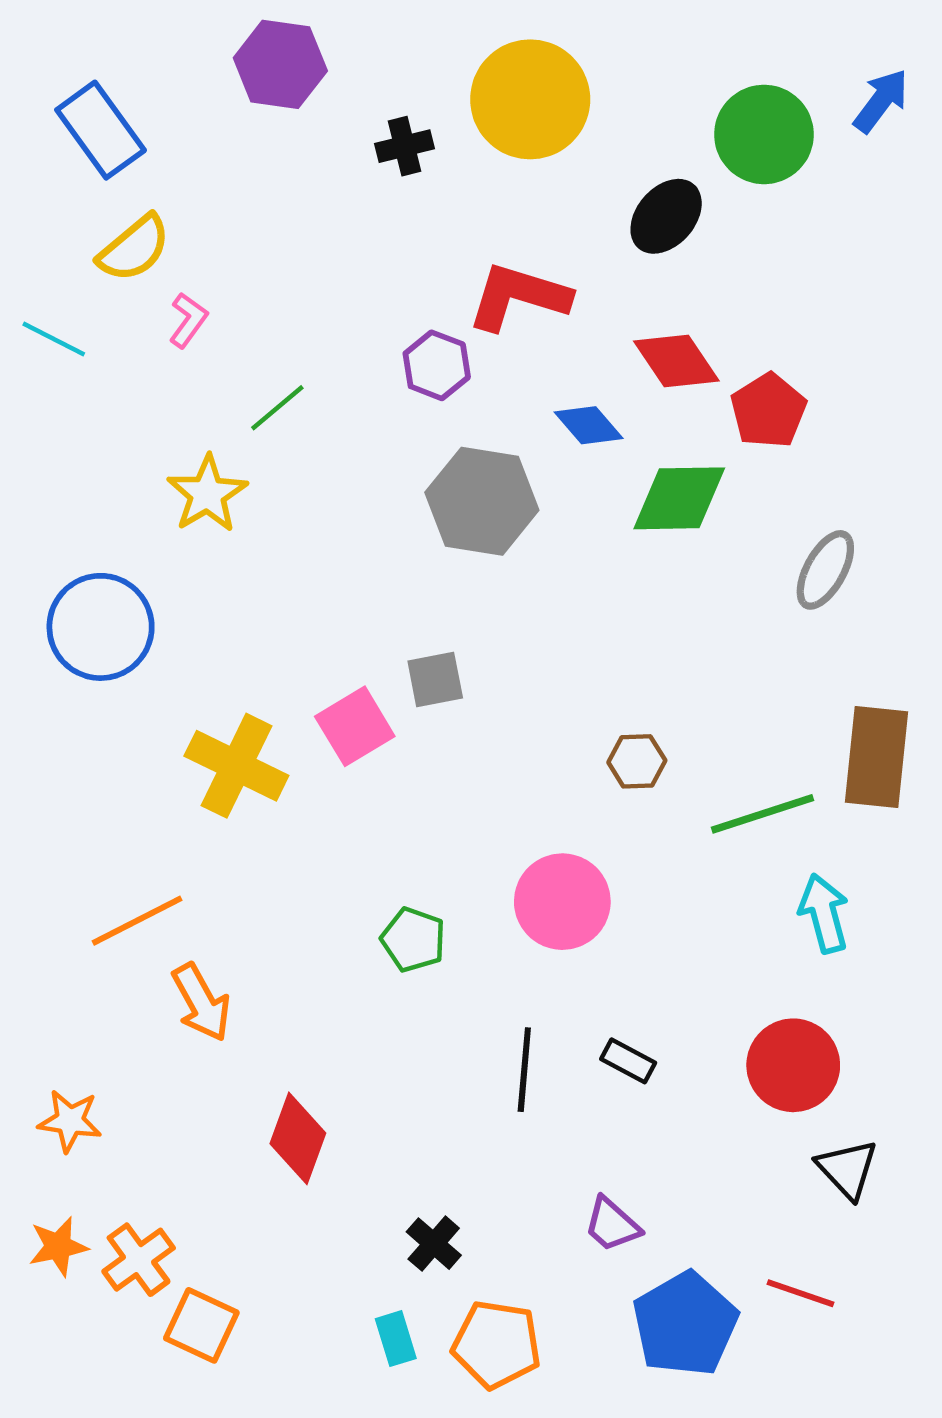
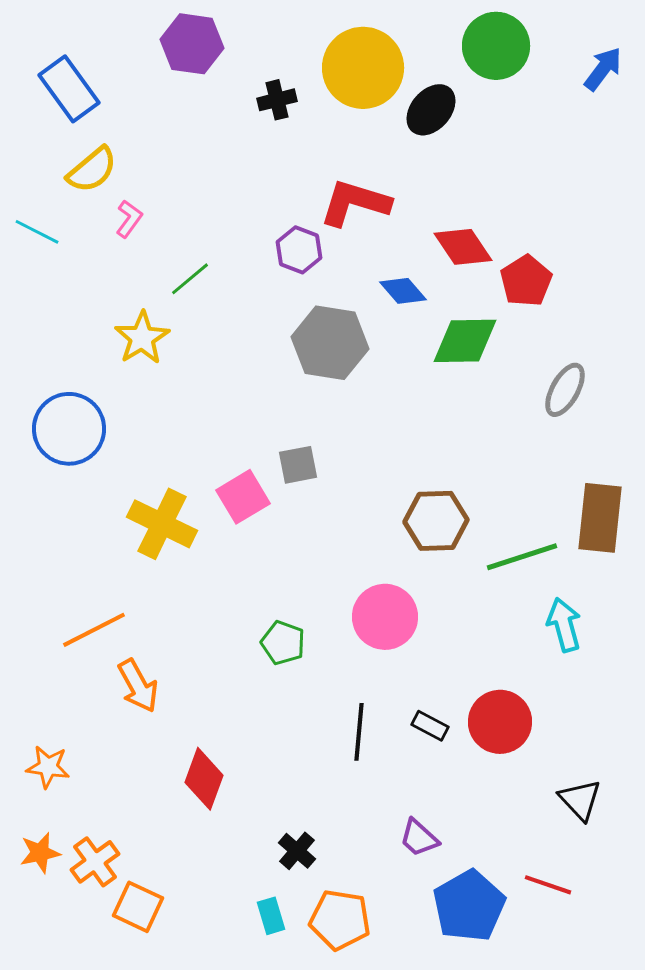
green circle: (764, 134) -> (496, 46), moved
black ellipse: (666, 216) -> (431, 110), moved
brown hexagon: (637, 761) -> (436, 521), size x1.6
red circle: (793, 1065) -> (500, 722), moved

